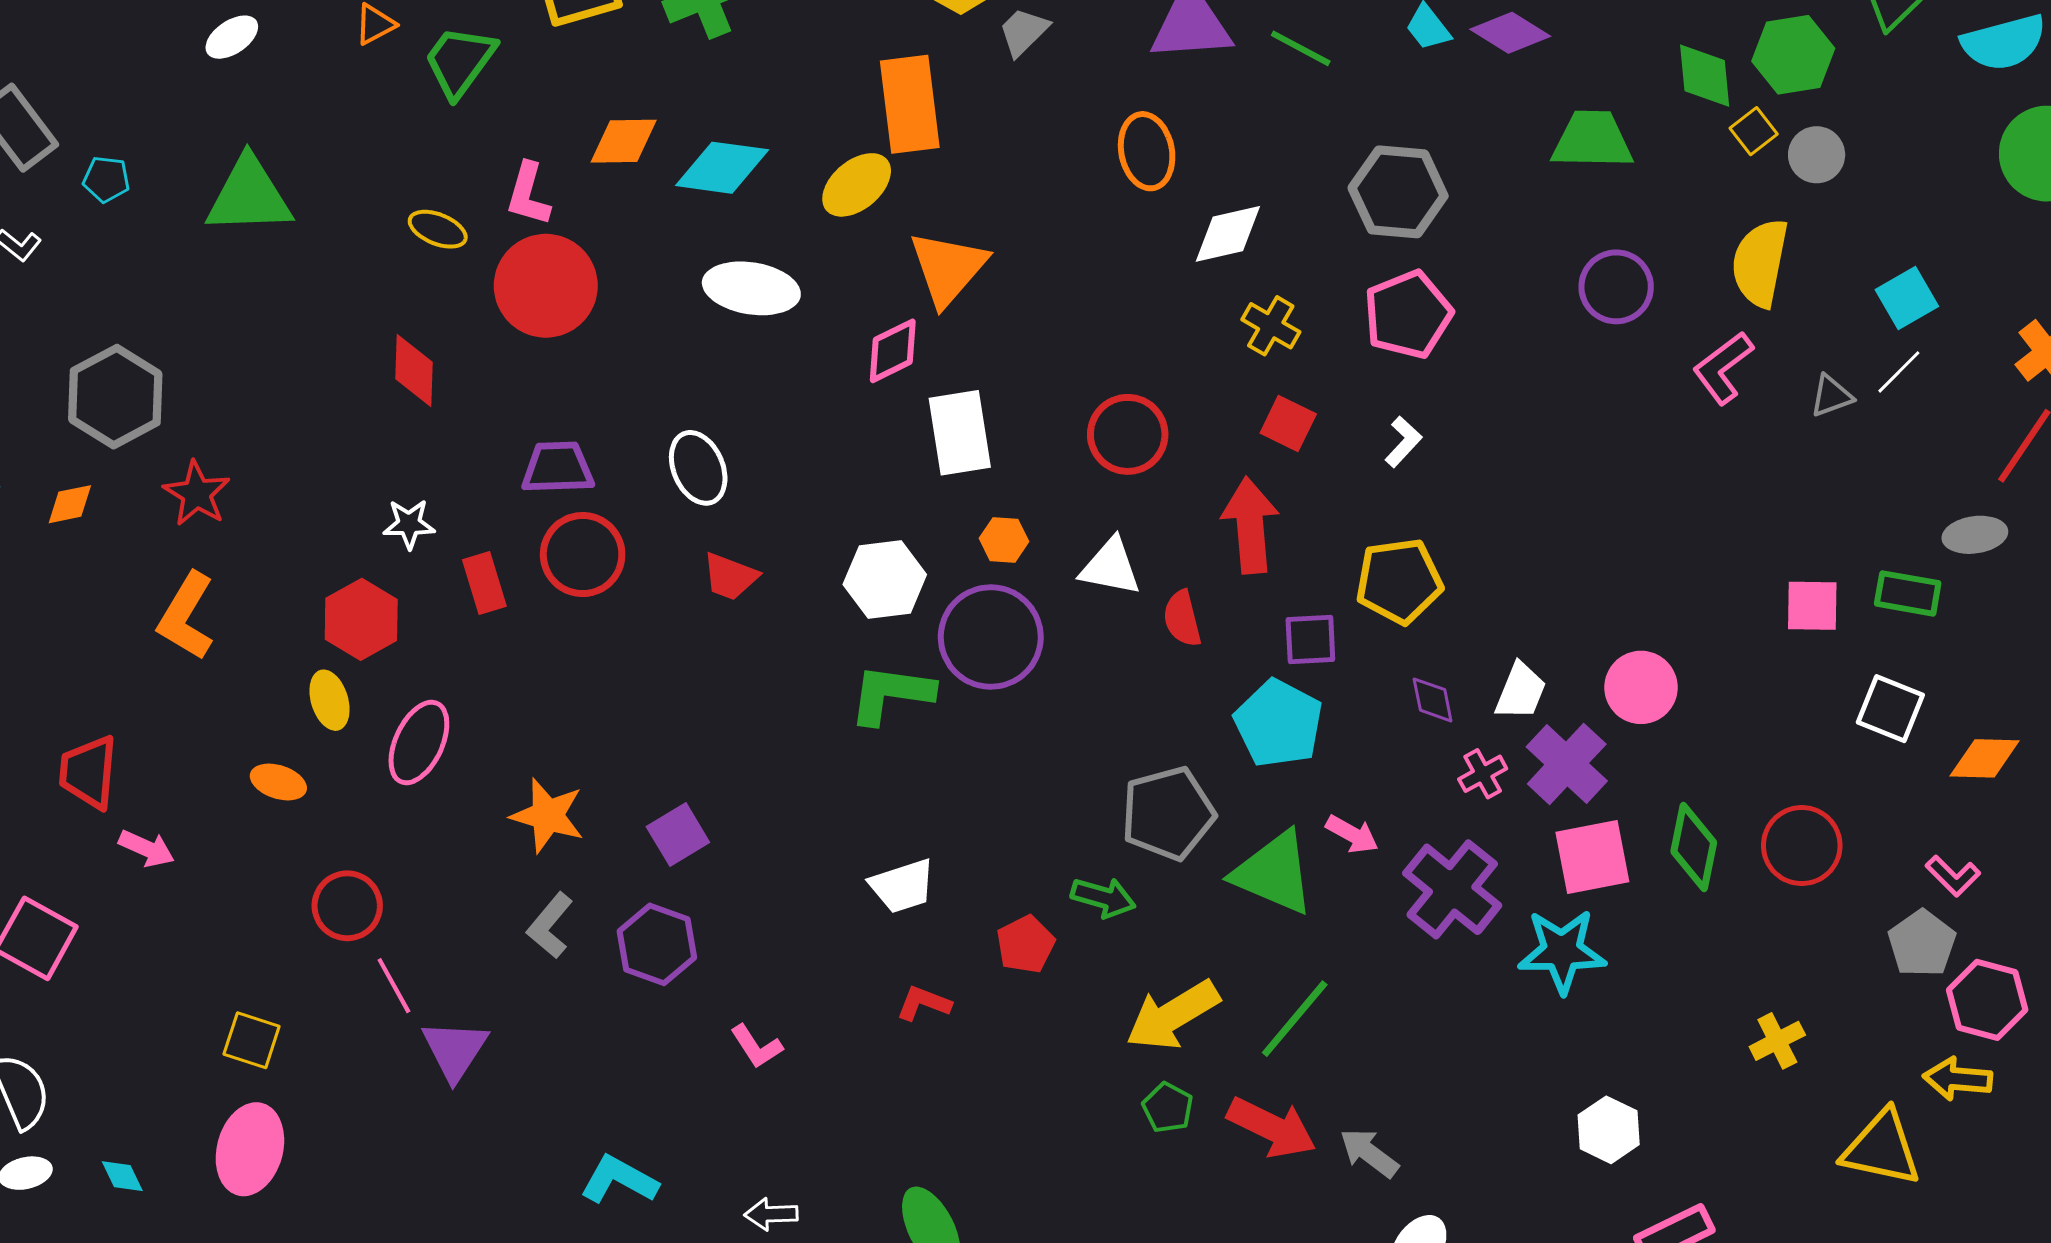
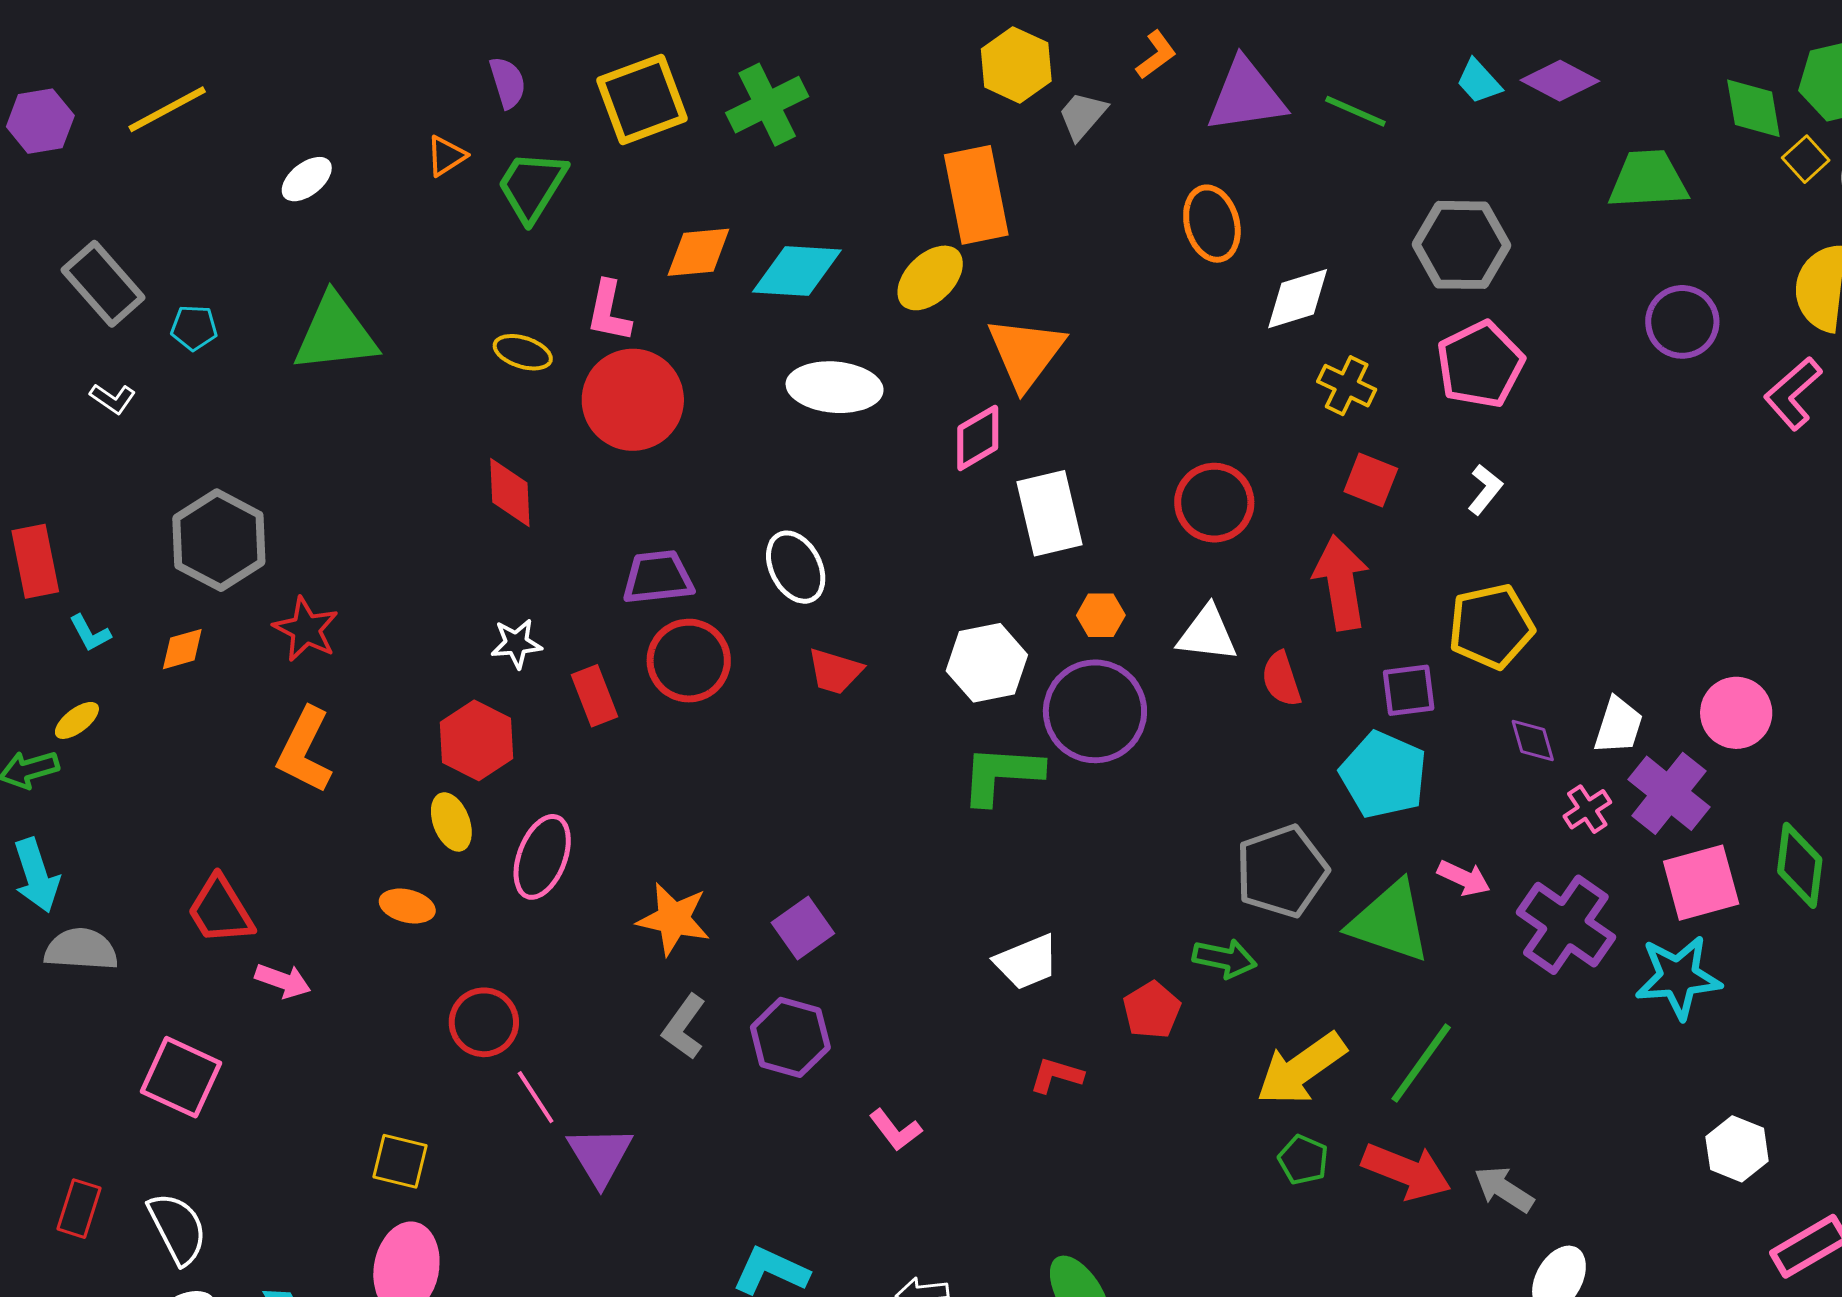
red trapezoid: (88, 772) -> (220, 910), turned -32

